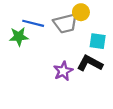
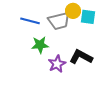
green star: (19, 37) -> (40, 45), moved
cyan square: (98, 41) -> (88, 17), moved

